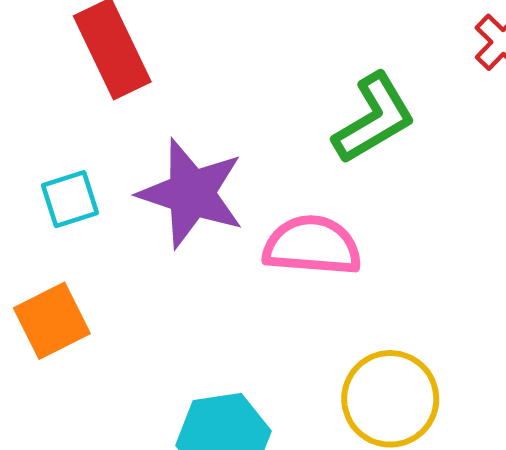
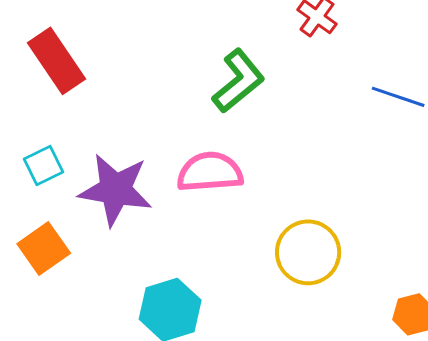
purple star: (191, 193) -> (115, 190), moved
yellow circle: (390, 399) -> (308, 252), moved

